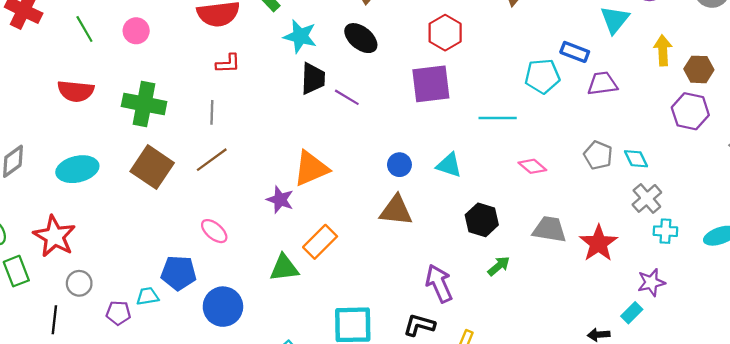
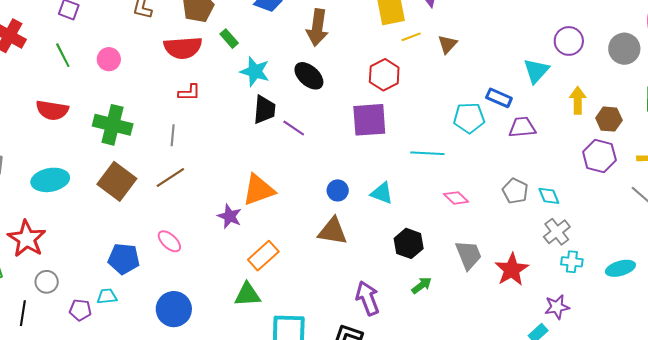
gray trapezoid: (549, 229) -> (469, 255), turned 56
green triangle: (284, 268) -> (247, 295), moved
blue pentagon: (179, 273) -> (124, 259), moved

